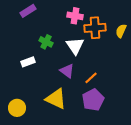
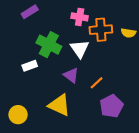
yellow semicircle: (121, 31) -> (128, 33), turned -104
green cross: (46, 42) -> (49, 45), size x1.6
purple pentagon: (93, 100) -> (111, 106), moved

